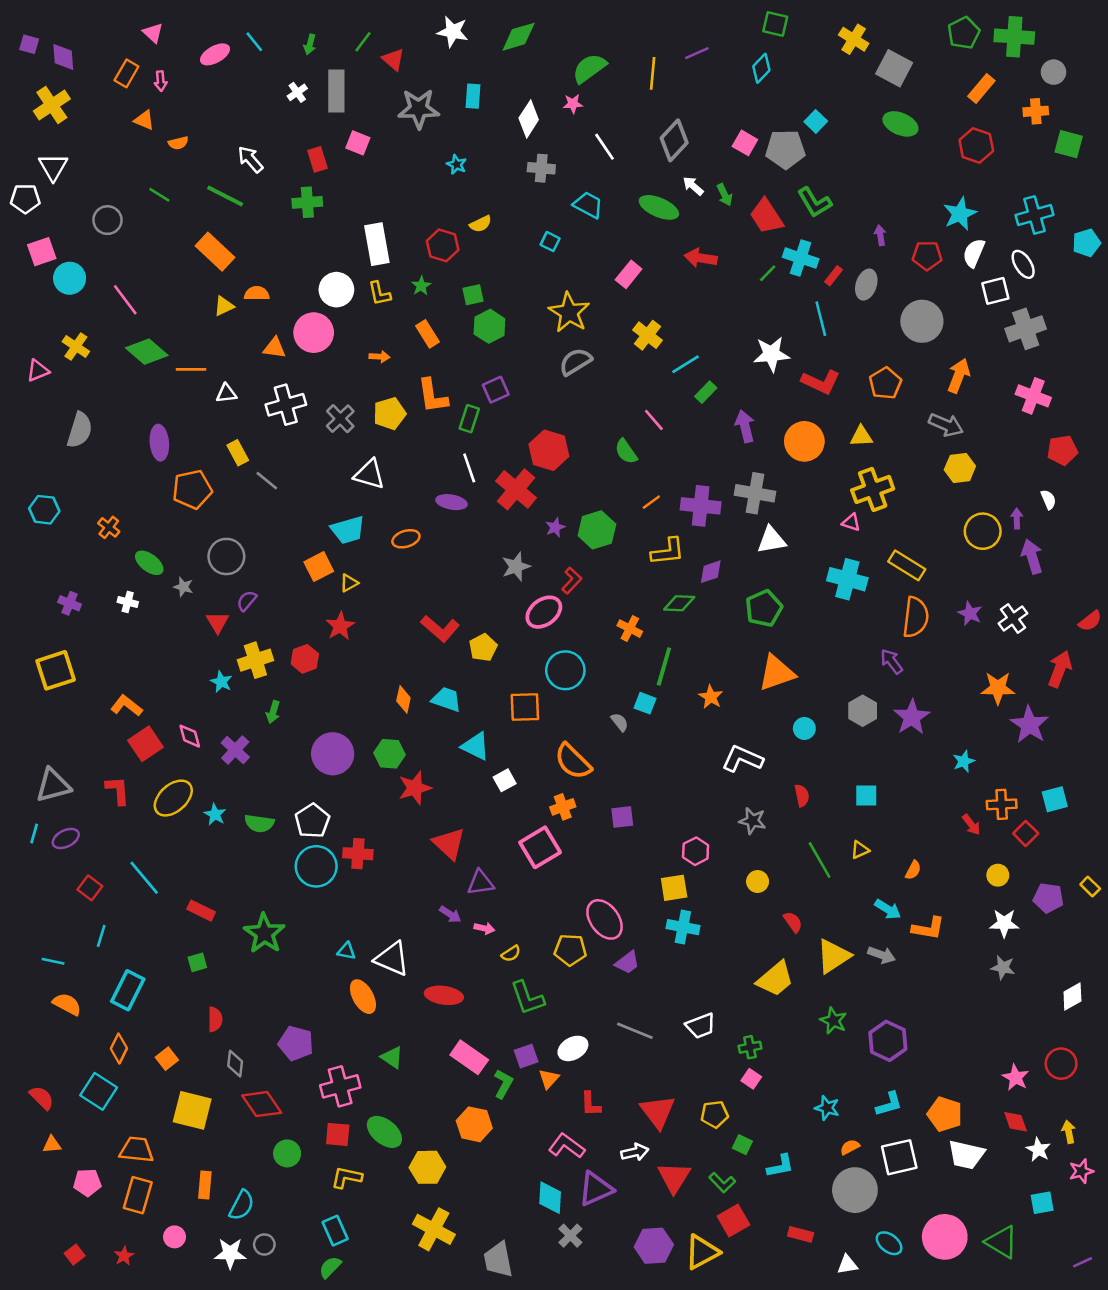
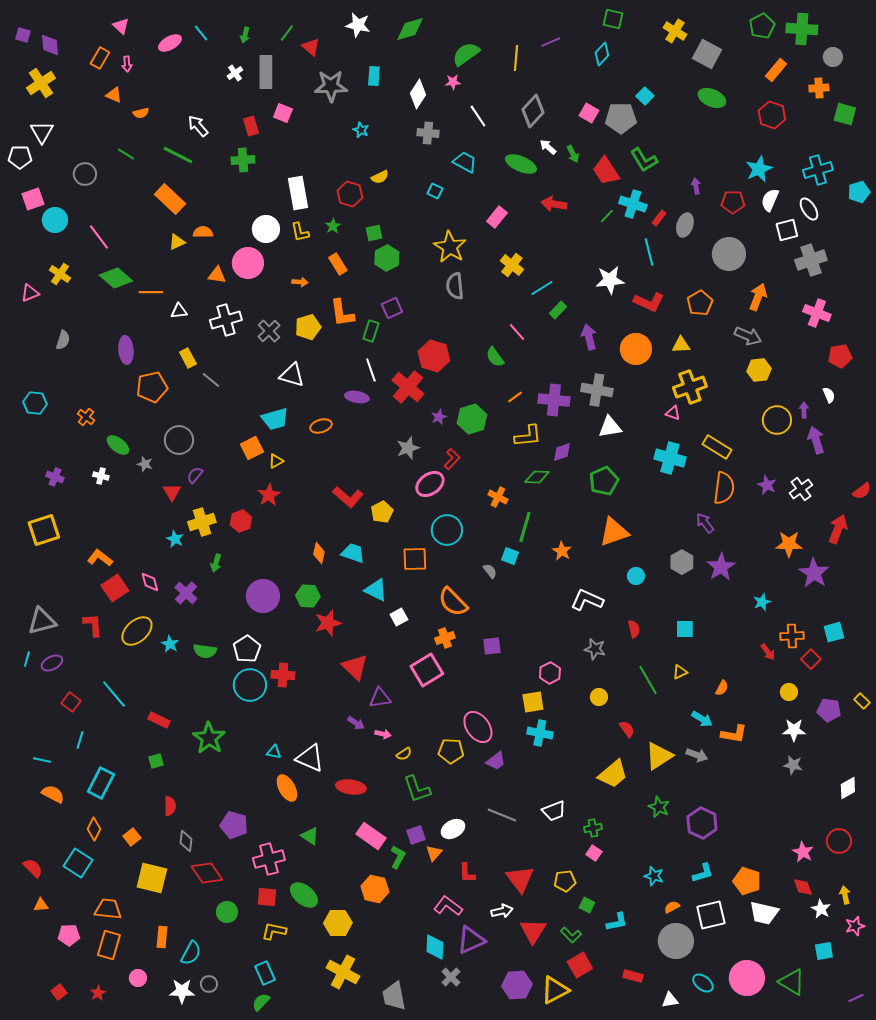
gray semicircle: (575, 362) -> (455, 286), turned -64
gray semicircle: (80, 430) -> (63, 340), size x0.7

